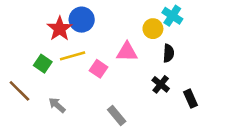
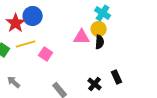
yellow circle: (153, 29) -> (99, 29), moved
pink triangle: (127, 52) -> (82, 37), moved
black cross: (161, 84) -> (95, 84), moved

